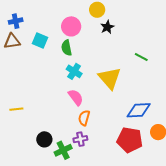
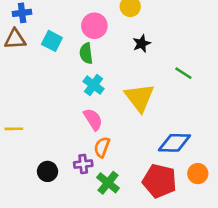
black star: (107, 27) -> (142, 44), moved
purple cross: (80, 139) -> (83, 164), moved
green cross: (63, 150) -> (108, 183), moved, turned -30

